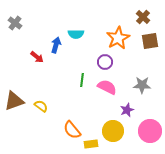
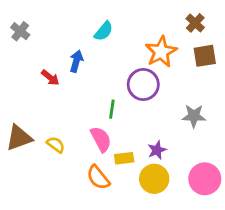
cyan semicircle: (76, 34) -> (104, 31), moved, turned -49
purple circle: (105, 62) -> (143, 84), size x1.5
pink semicircle: (107, 87) -> (101, 139), moved, turned 36
purple star: (127, 110) -> (157, 150), moved
yellow rectangle: (91, 144) -> (124, 158), moved

